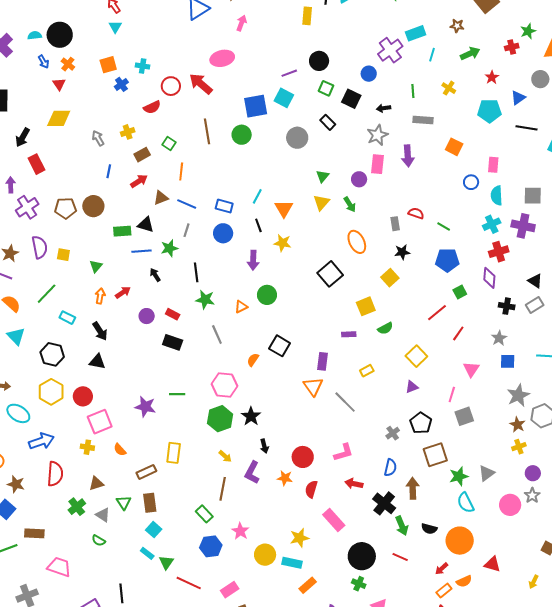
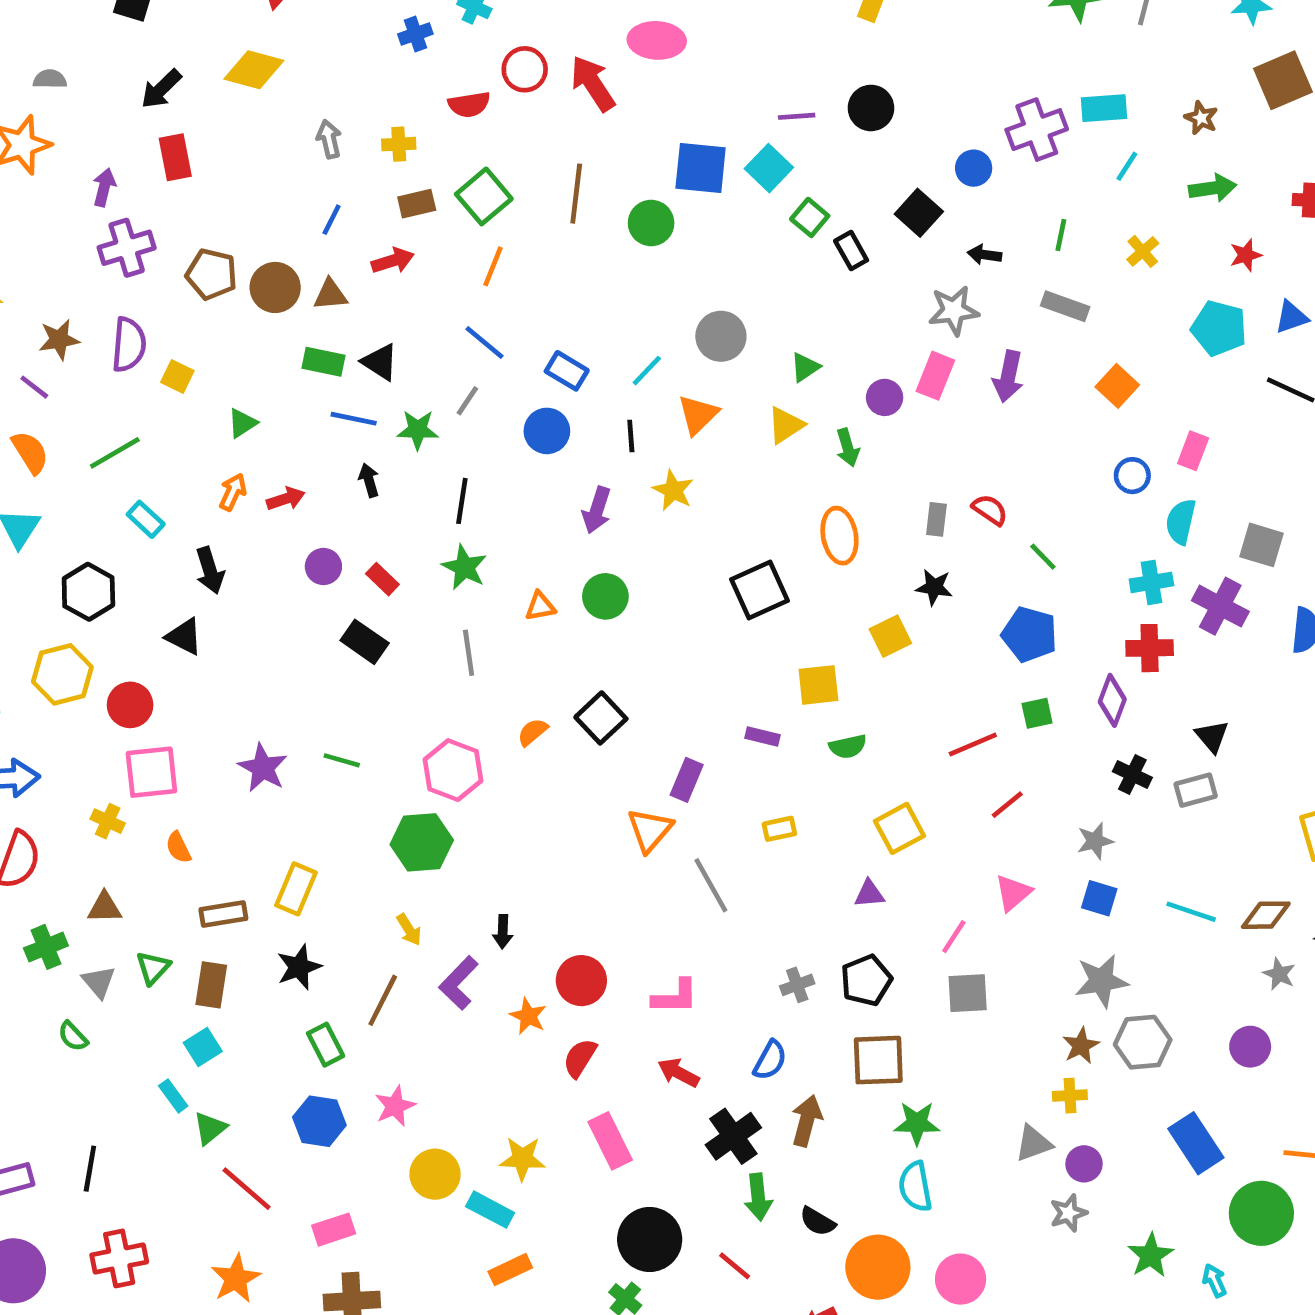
green square: (326, 88) -> (810, 217), moved
gray circle: (297, 138) -> (721, 336), moved
green square: (169, 144) -> (484, 196), size x1.6
brown triangle: (161, 198) -> (330, 295), moved
black star: (251, 416) -> (299, 967), moved
gray triangle: (487, 473) -> (1033, 1143), moved
pink circle: (510, 505) -> (961, 1279), moved

